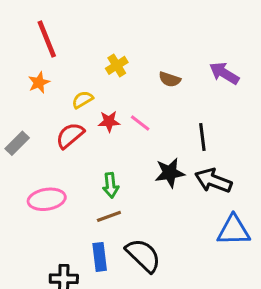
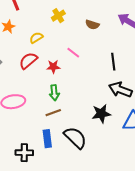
red star: (109, 121) -> (53, 67), moved
black star: (170, 173) -> (101, 114), moved

